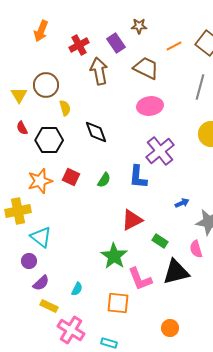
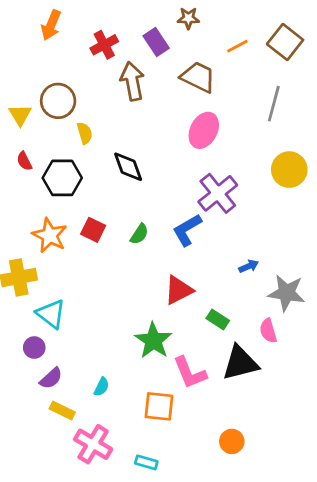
pink ellipse: (150, 106) -> (204, 130), turned -55
blue L-shape: (138, 177) -> (187, 230), turned 55
orange star: (40, 181) -> (50, 235), turned -30

